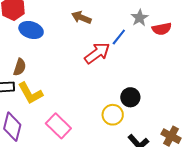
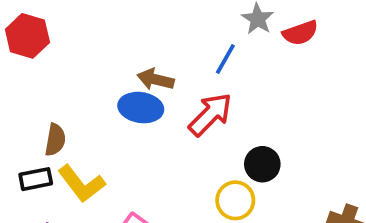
brown arrow: (81, 18) -> (156, 79), moved
blue ellipse: (31, 30) -> (141, 108), moved
red arrow: (97, 53) -> (210, 114), moved

